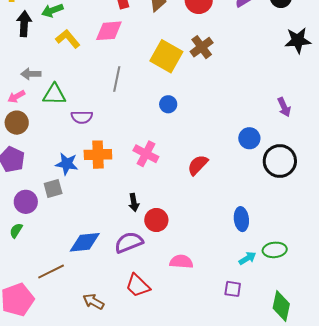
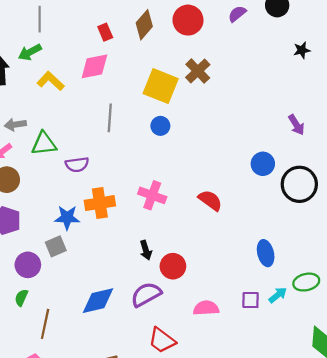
black star: (298, 40) -> (302, 50), size x0.6
blue circle: (168, 104) -> (160, 126), moved
red semicircle: (198, 165) -> (210, 200), turned 90
brown line: (51, 271) -> (45, 324), moved, turned -44
purple square: (233, 289) -> (251, 300), moved

